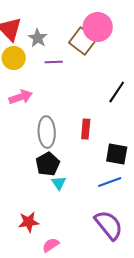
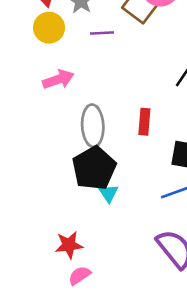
black pentagon: (48, 164) -> (94, 168), size x1.4
pink semicircle: (51, 245) -> (79, 275), moved

